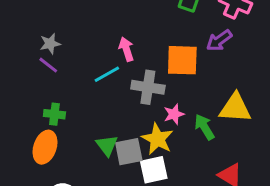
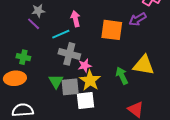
gray star: (50, 44) -> (38, 11), moved
purple line: (48, 65) -> (34, 24), moved
gray cross: (148, 87) -> (69, 54), moved
pink star: (174, 114) -> (85, 66), moved
orange ellipse: (45, 147) -> (15, 78), turned 60

